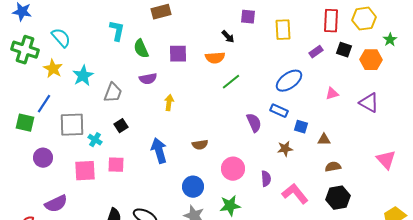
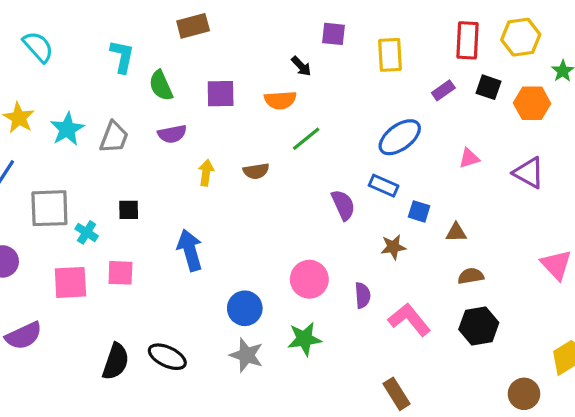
cyan semicircle: (61, 38) -> (38, 47), moved
gray trapezoid: (113, 93) -> (114, 137), moved
black square: (121, 126) -> (129, 210), turned 32
brown semicircle: (200, 145) -> (256, 171), moved

